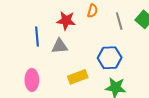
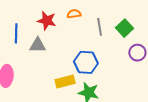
orange semicircle: (92, 11) -> (74, 14), turned -120
yellow rectangle: (78, 77) -> (65, 81), moved

